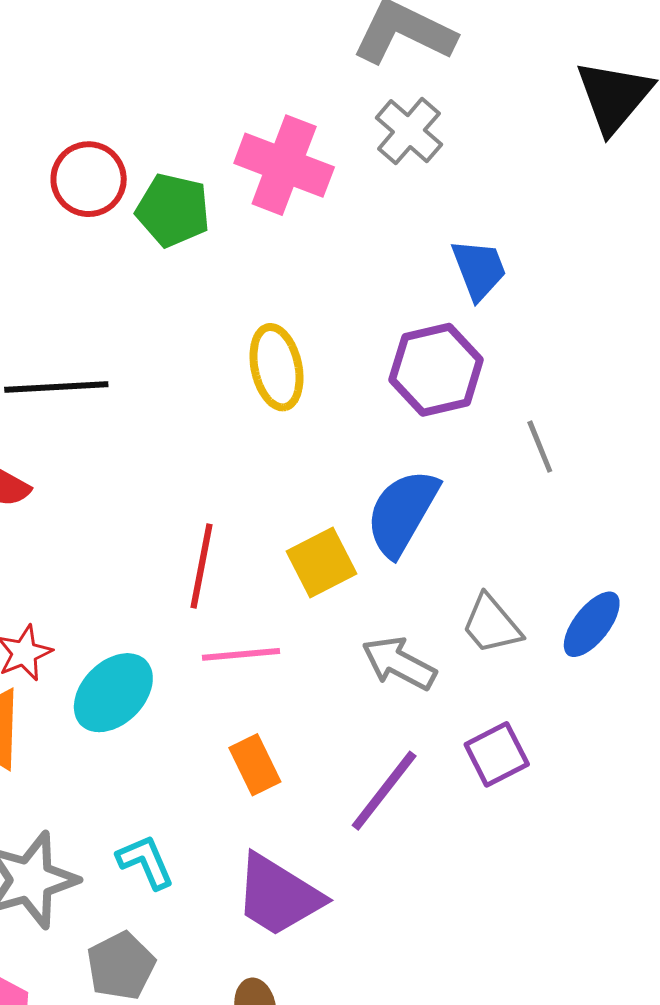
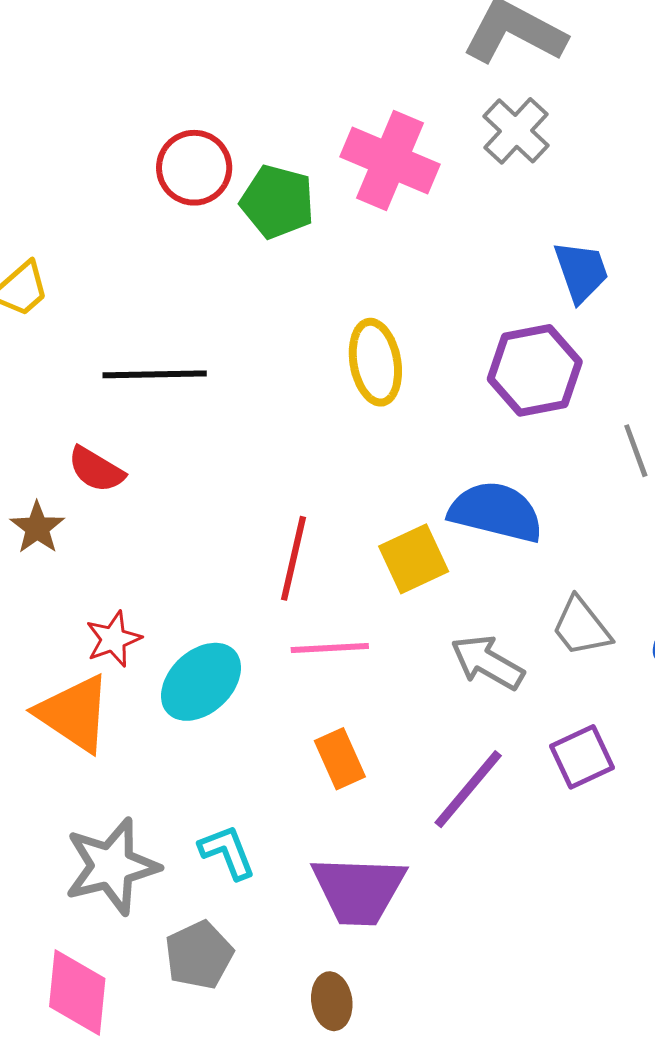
blue semicircle: (402, 513) -> (496, 512), turned 72
purple trapezoid: (278, 895) -> (359, 890), turned -32

